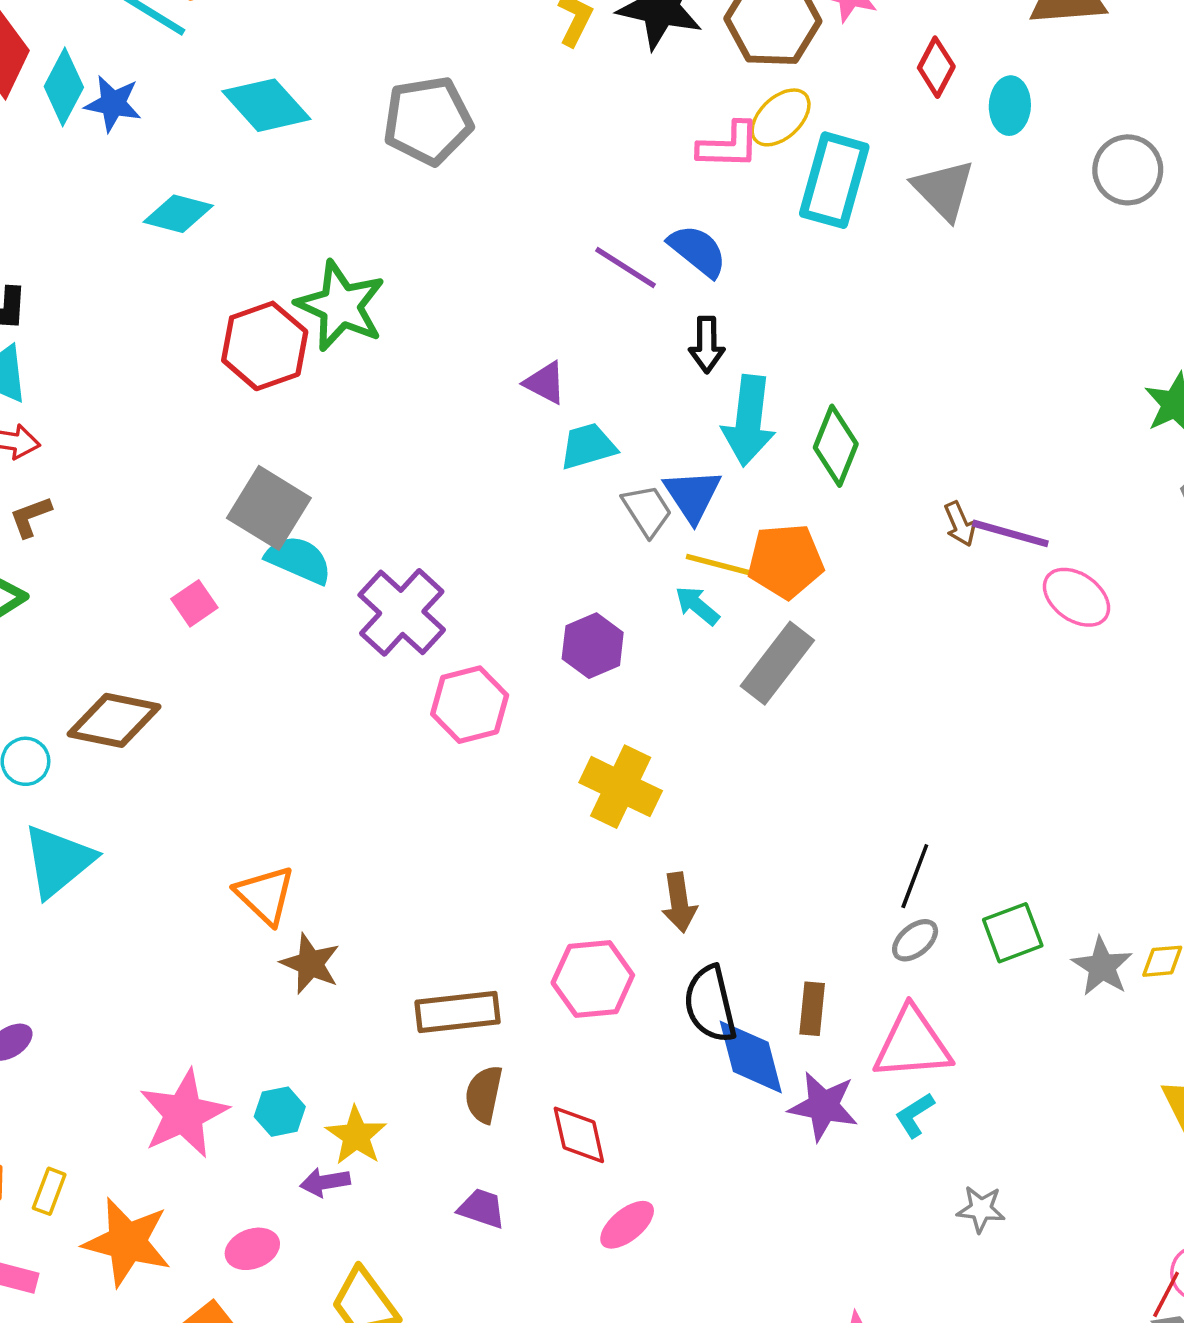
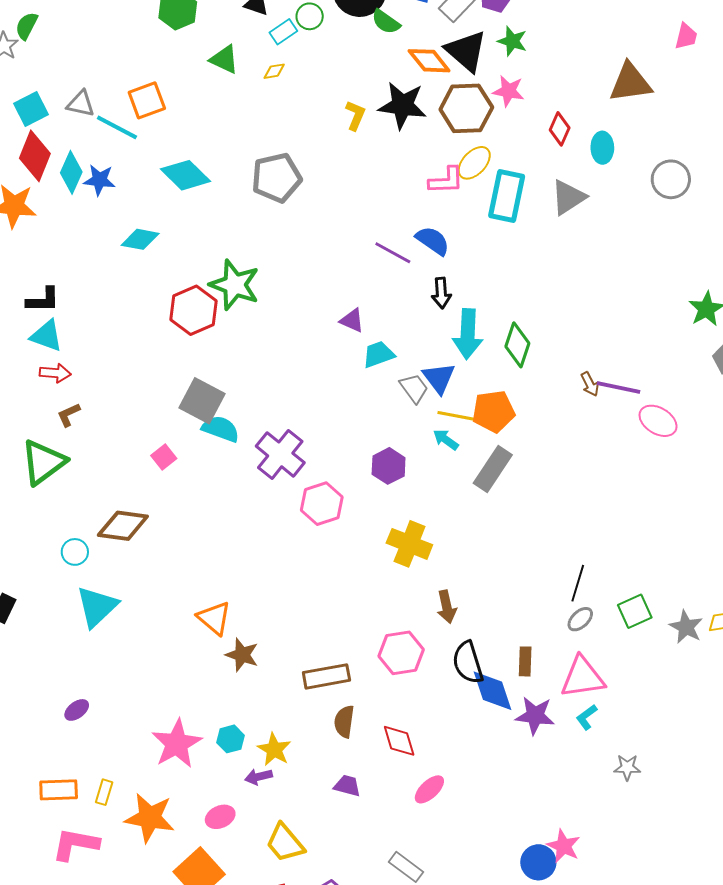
gray triangle: (944, 190) -> (568, 197), turned 45

